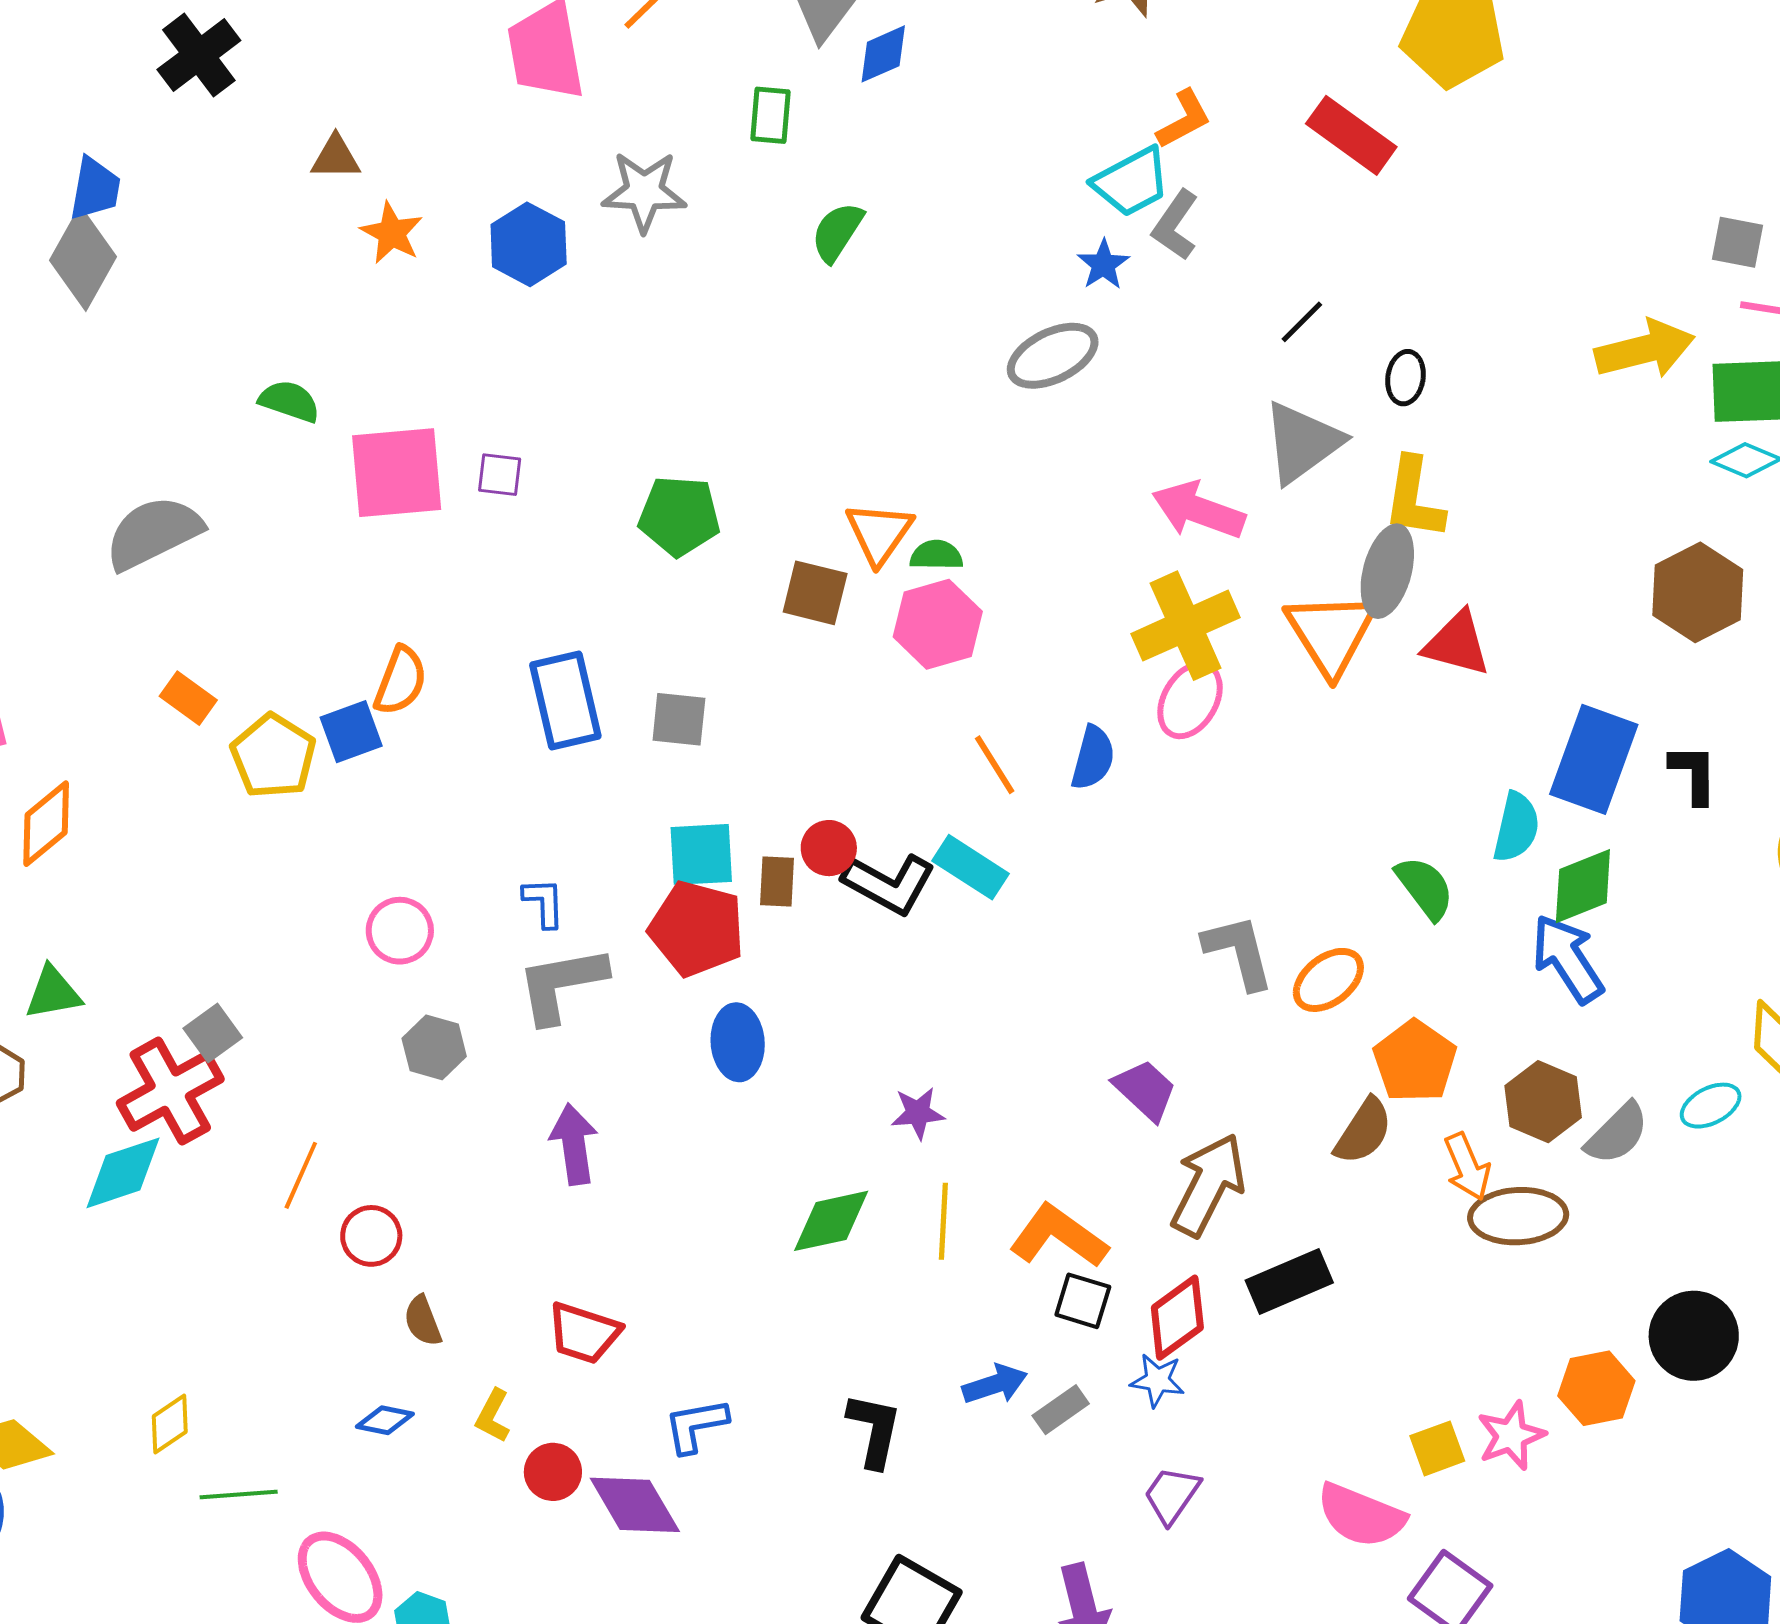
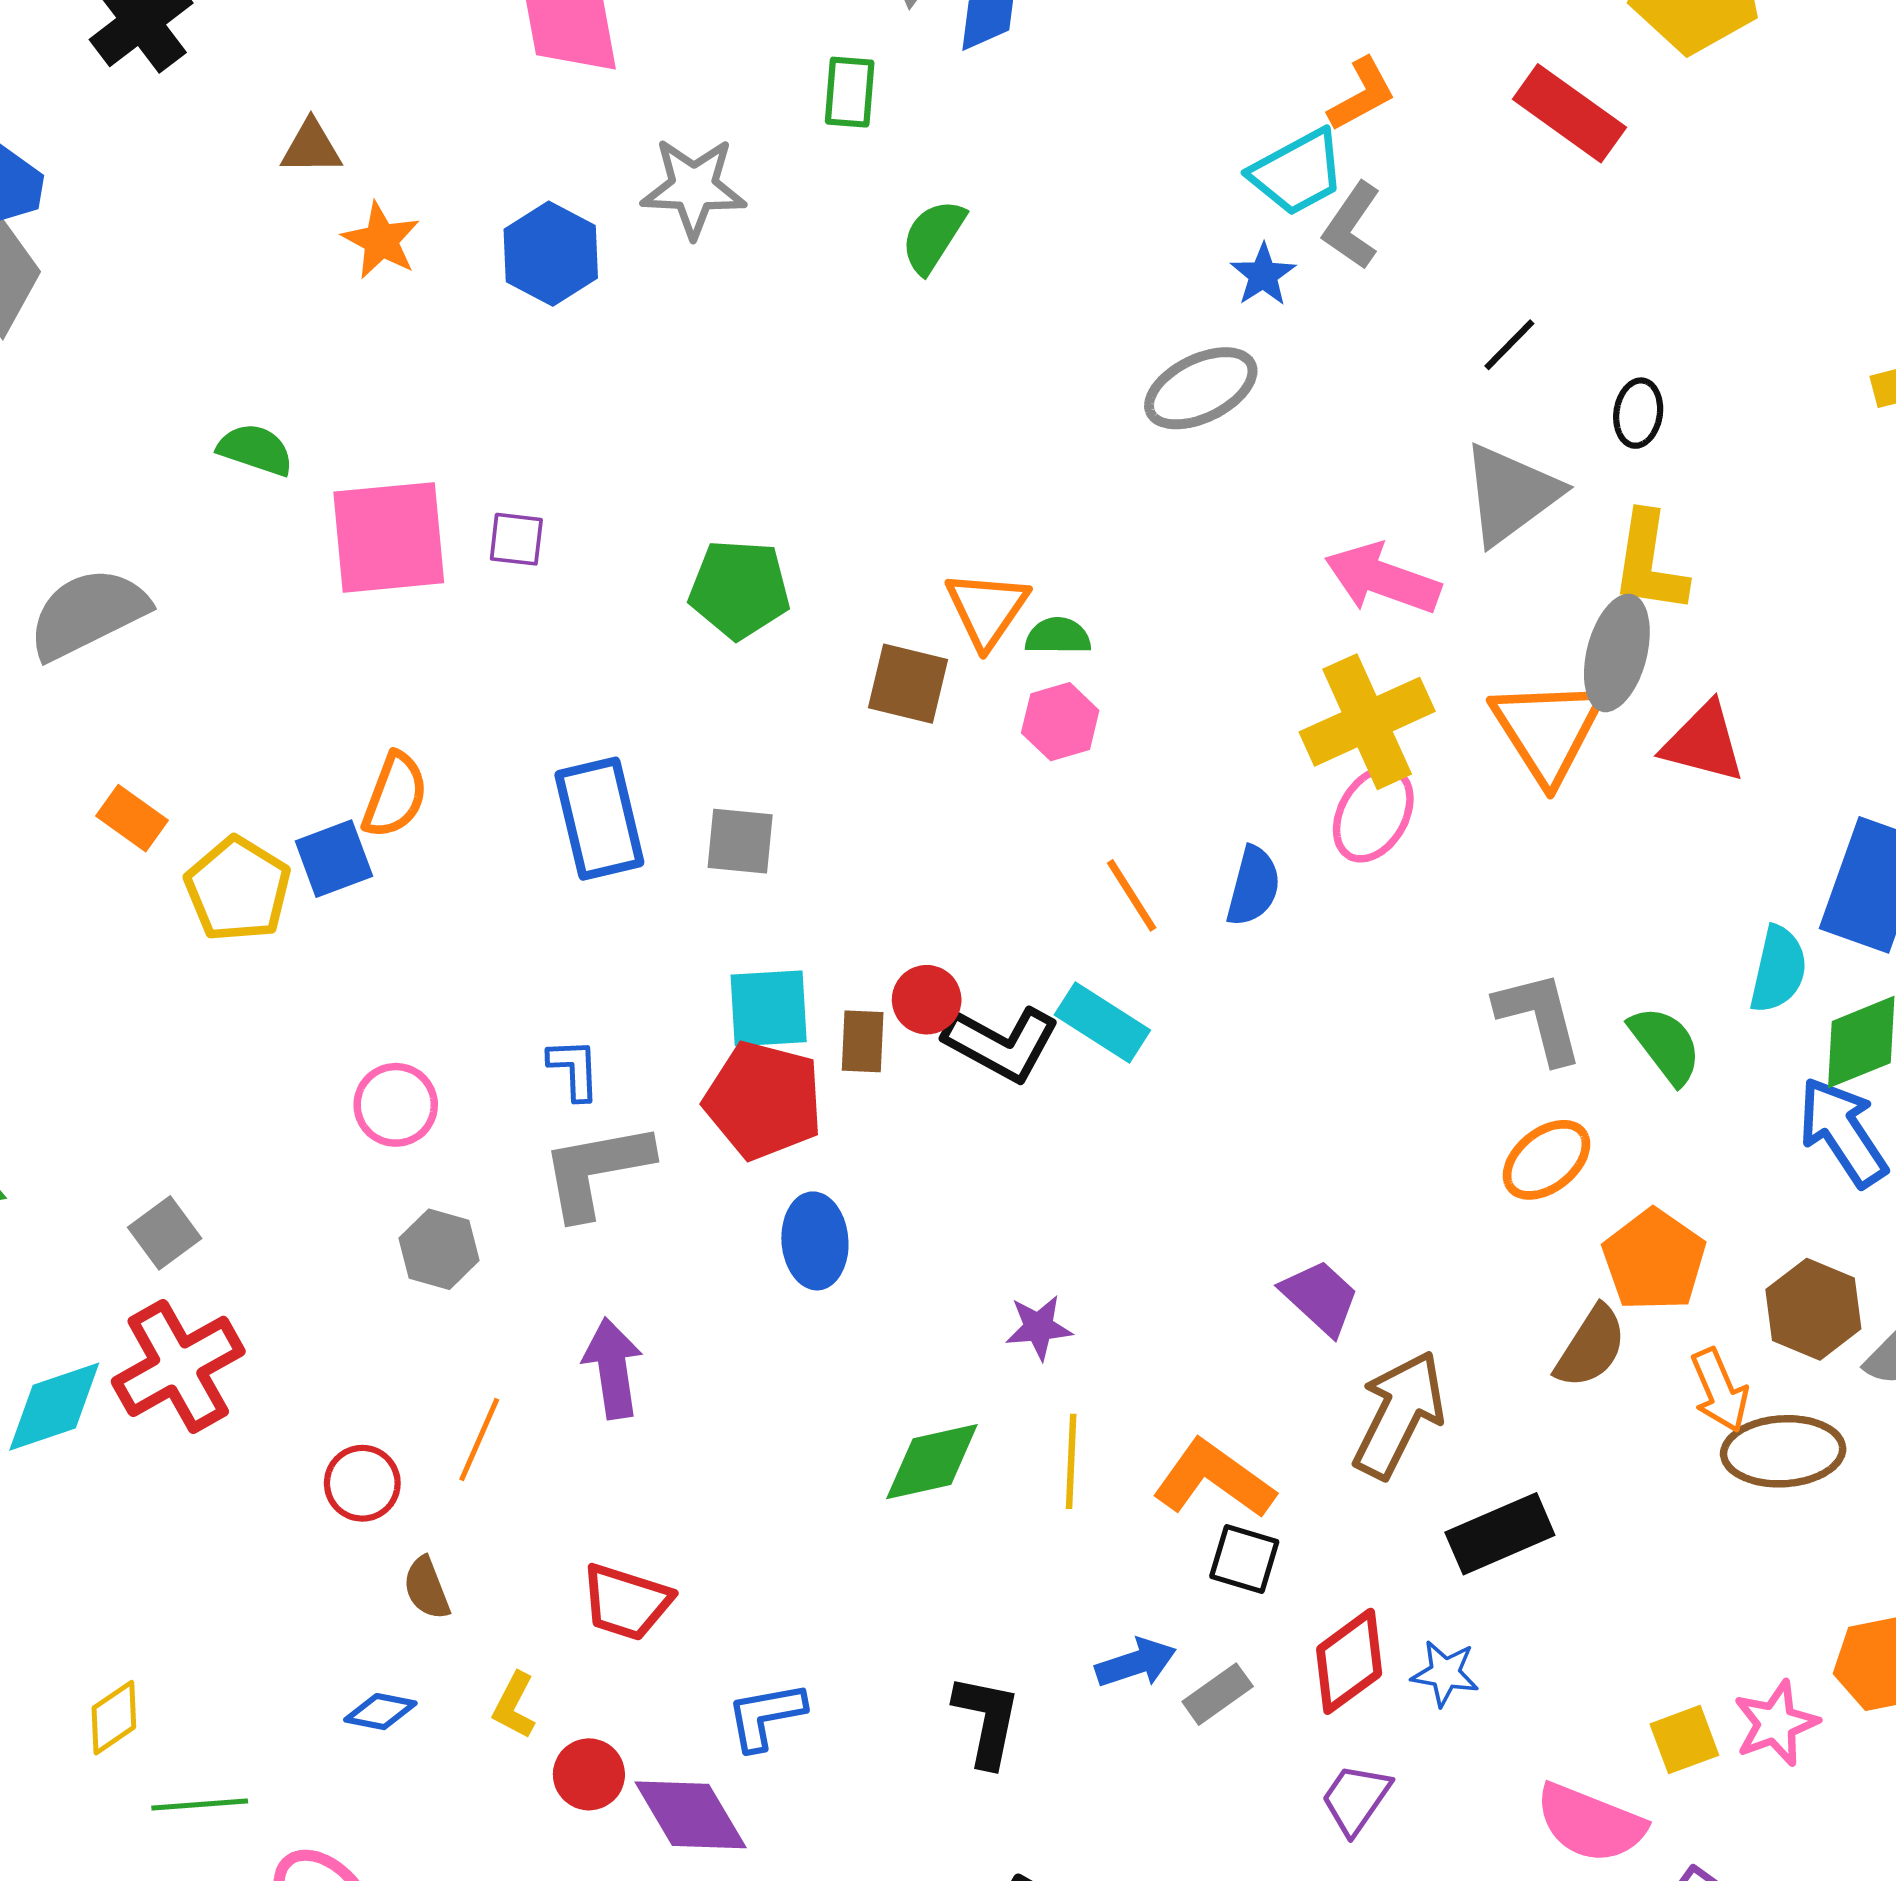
pink hexagon: (938, 624) -> (1060, 722), size x0.7
gray L-shape: (1239, 952) -> (1539, 1017), moved
red cross: (170, 1091) -> (178, 1366), moved
orange line: (301, 1175) -> (479, 1440), moved
red diamond: (1177, 1318) -> (1349, 1661), moved
blue star: (1157, 1380) -> (1445, 1673), moved

